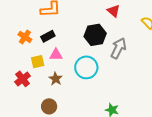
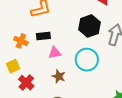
black rectangle: (48, 36) -> (43, 36), turned 32
yellow square: (38, 62) -> (13, 66), moved

